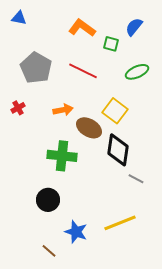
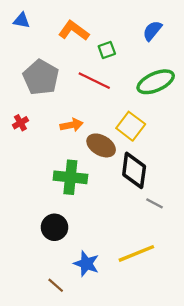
orange L-shape: (82, 28) -> (74, 31), moved
green square: (111, 44) -> (107, 50), moved, turned -35
green ellipse: (137, 72) -> (156, 82), size x1.4

